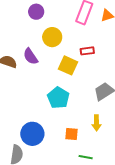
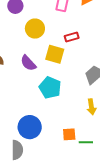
purple semicircle: (31, 56) -> (28, 63), moved
orange square: (71, 134) -> (69, 134), moved

